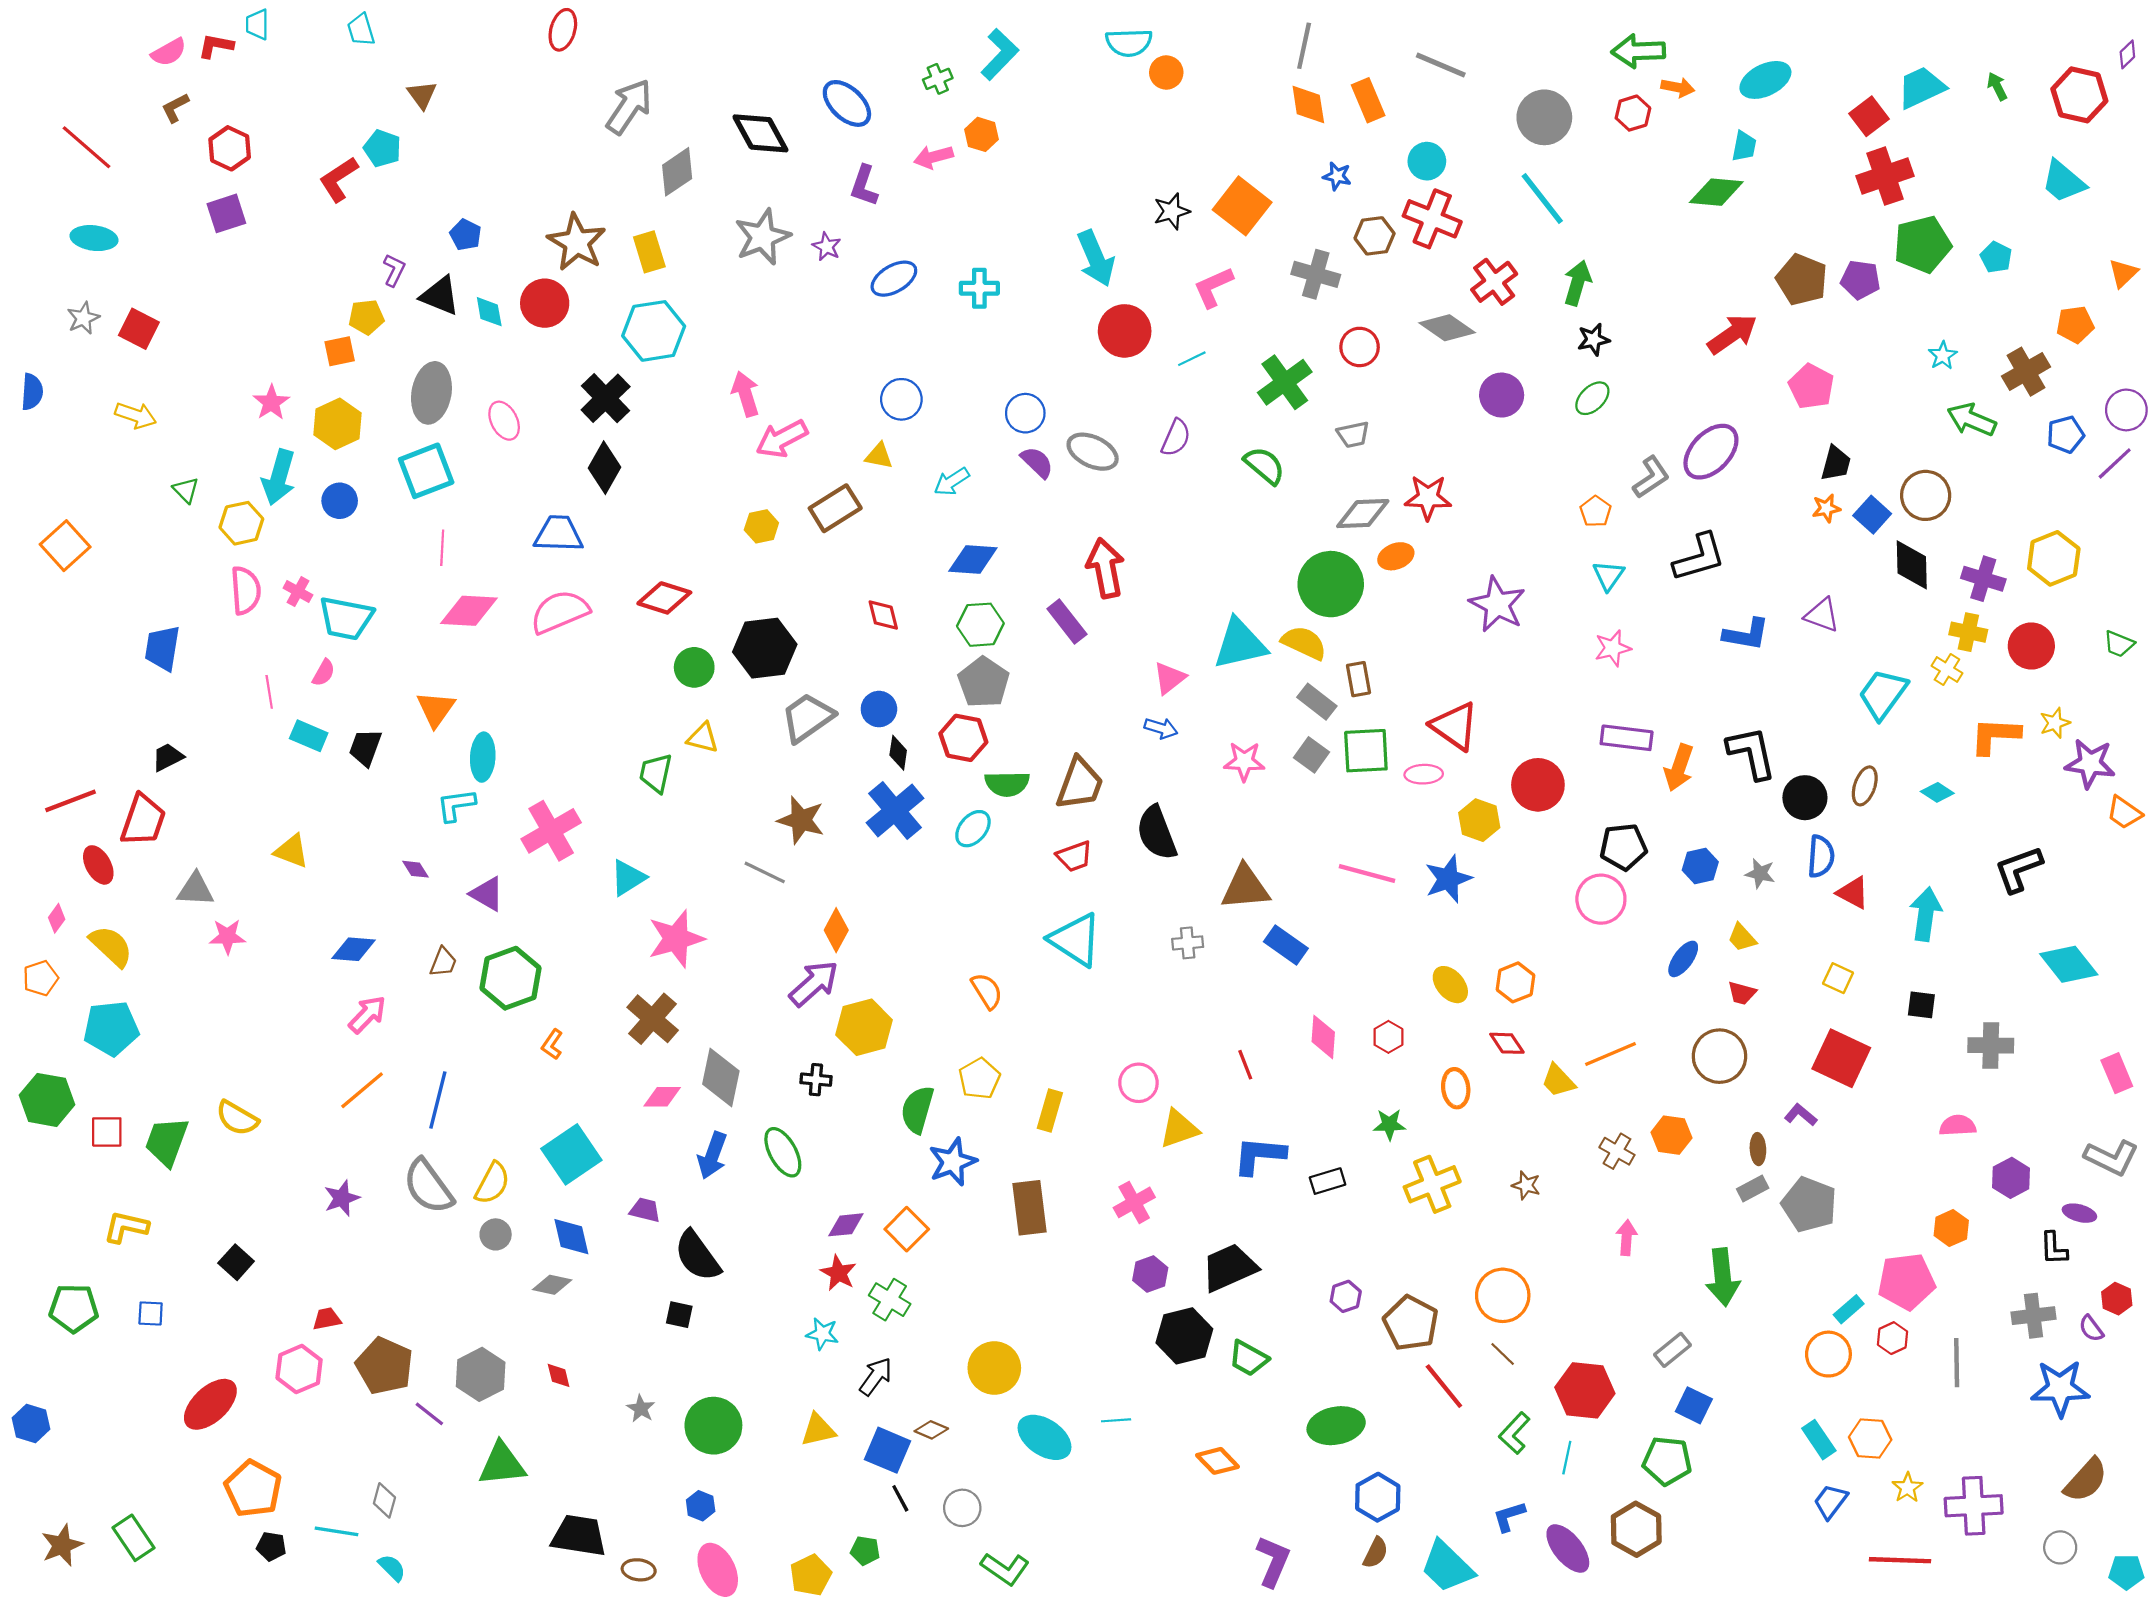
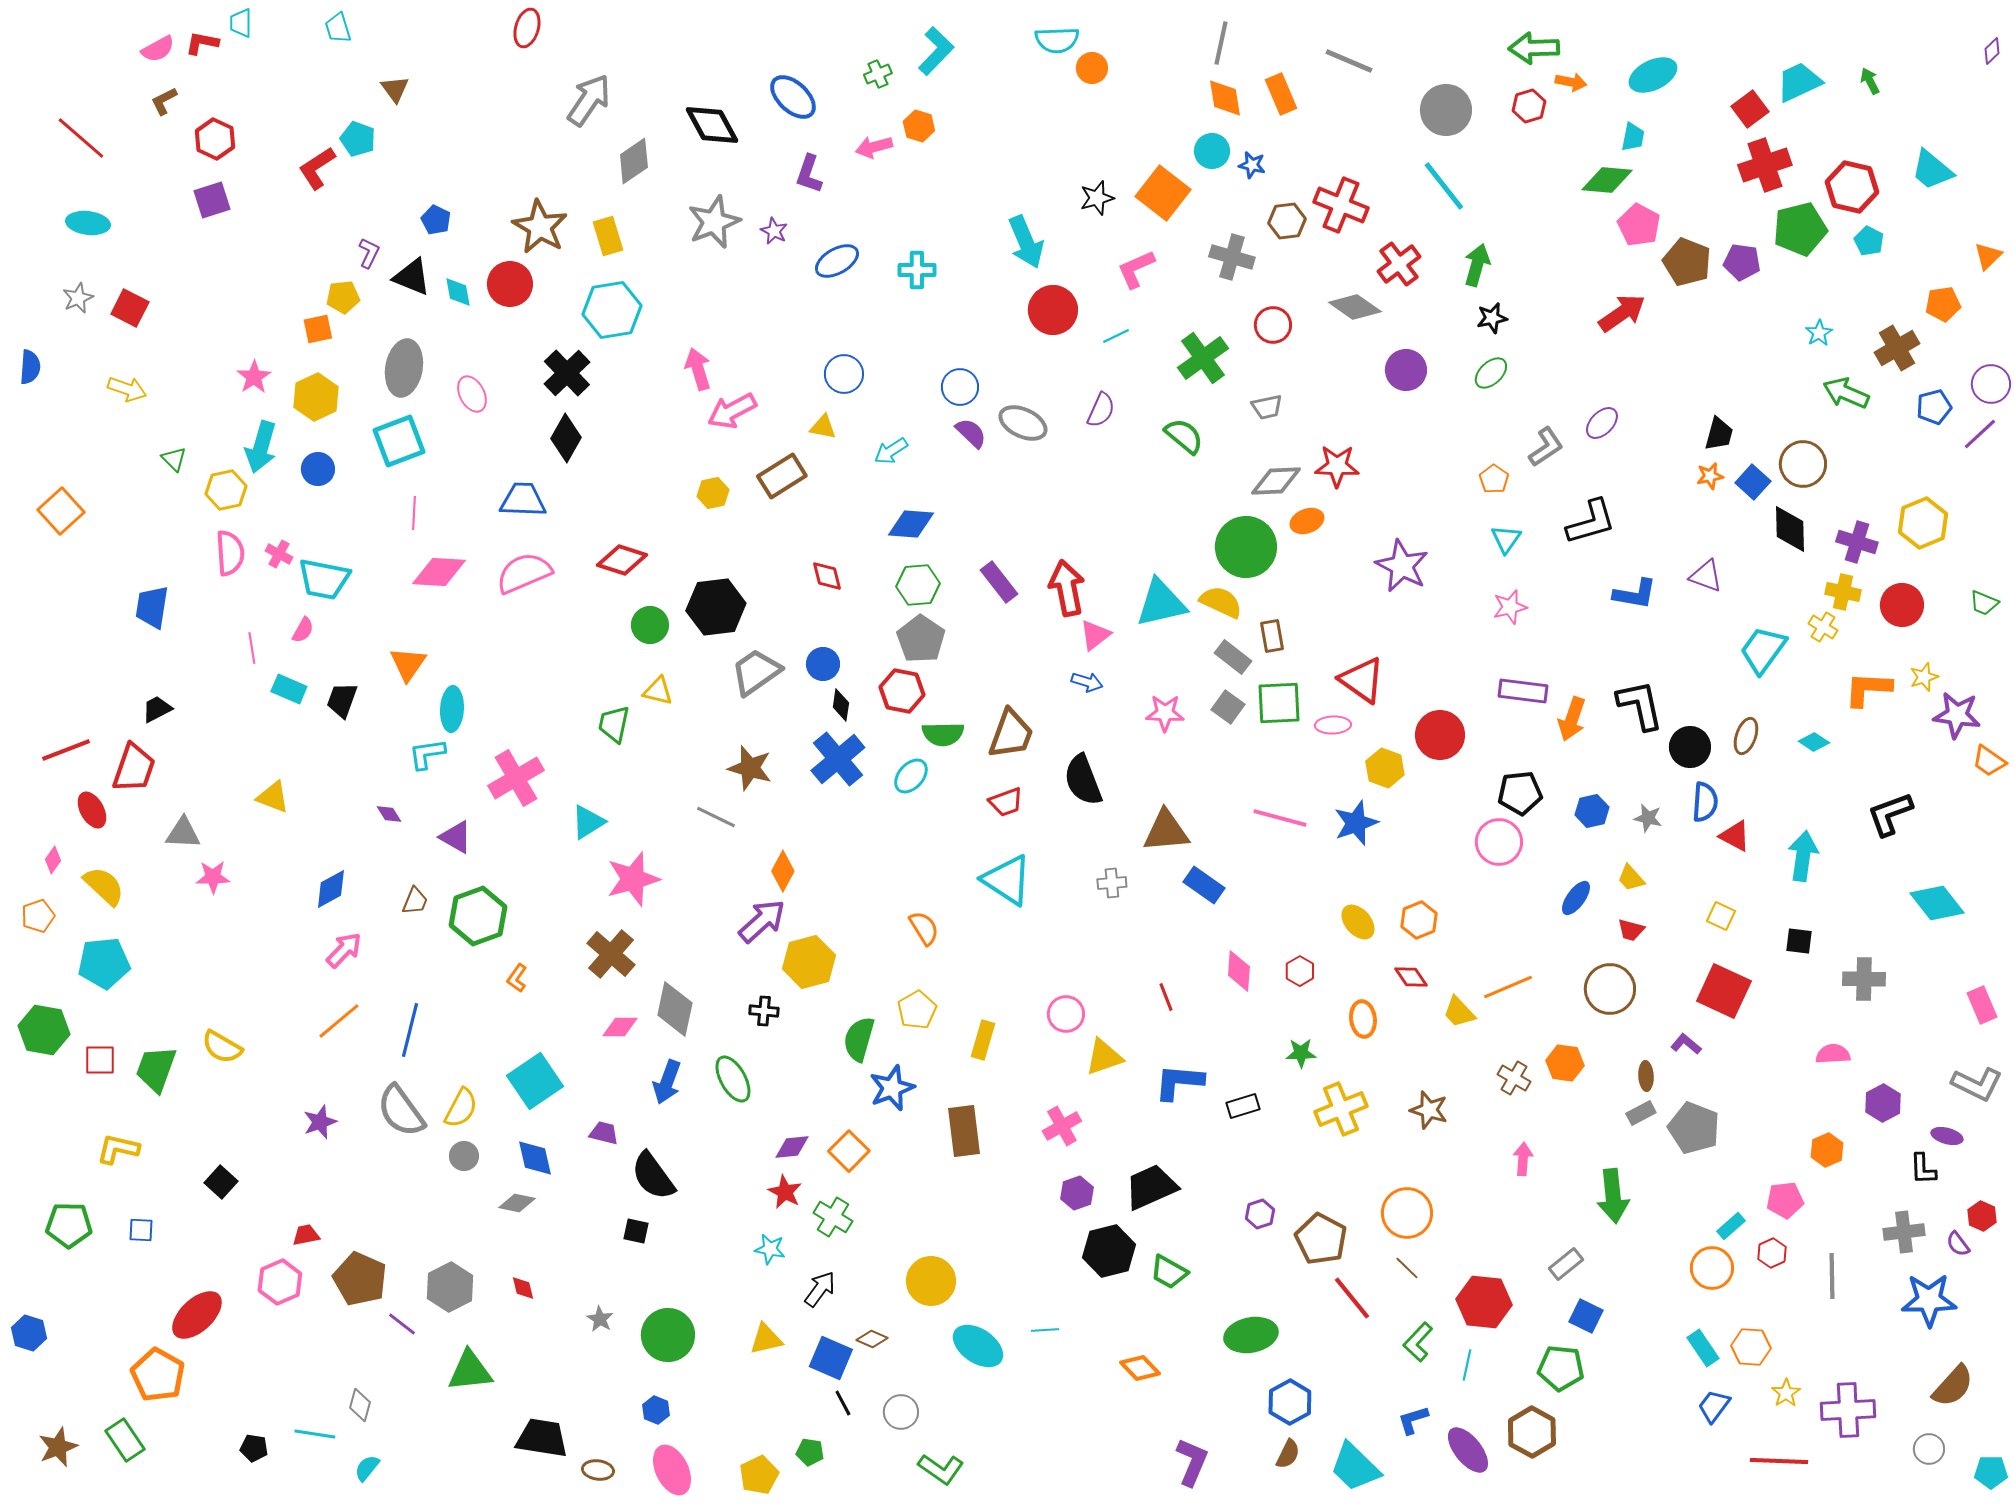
red hexagon: (2079, 95) -> (1852, 187), moved
cyan circle: (1427, 161) -> (1212, 151), moved
pink pentagon: (1811, 386) -> (1639, 225), moved
purple ellipse: (1711, 452) -> (1602, 423), size x0.6
red arrow: (1105, 568) -> (1067, 588), moved
blue diamond: (354, 949) -> (331, 889), turned -33
brown star: (1526, 1185) -> (1429, 1110), size x1.4
pink pentagon: (1906, 1281) -> (1785, 1200), size x0.7
orange pentagon: (253, 1489) -> (158, 1375), moved
cyan semicircle: (392, 1568) -> (367, 1468), turned -96

